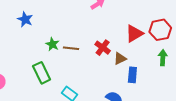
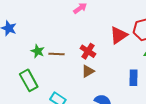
brown triangle: (120, 59) -> (88, 71), moved
blue rectangle: (132, 75) -> (134, 78), moved

